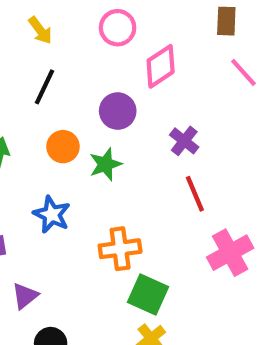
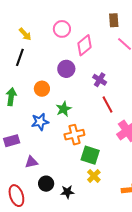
black line: (44, 87) -> (20, 57), moved
green star: (105, 164) -> (64, 109), moved
blue star: (52, 215) -> (40, 122), turned -30
purple triangle: (25, 296) -> (31, 162), turned 32

